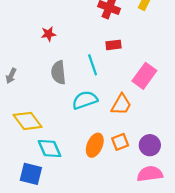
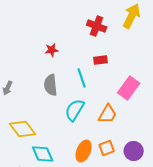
red star: (48, 34) -> (52, 50), moved
cyan semicircle: (85, 100) -> (75, 110), turned -40

